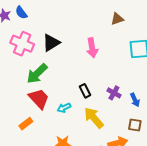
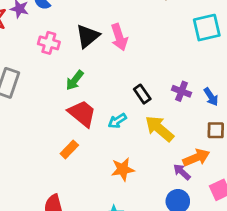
pink cross: (22, 44) -> (49, 43), size x0.7
pink arrow: (92, 48) -> (119, 37), moved
green arrow: (37, 74) -> (75, 80), size x0.7

